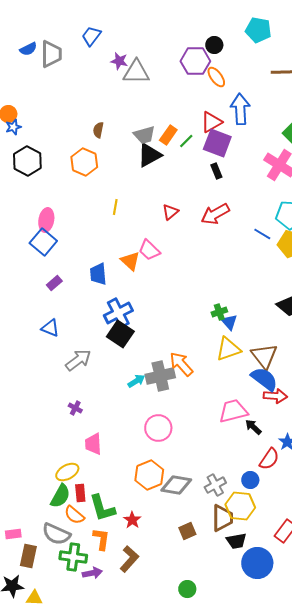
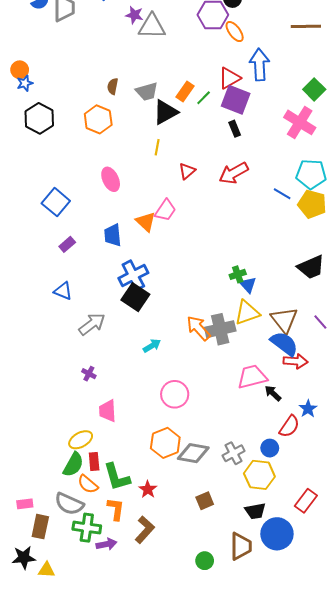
gray trapezoid: (144, 135) -> (147, 91), moved
yellow line: (115, 207) -> (157, 147), moved
pink ellipse: (46, 220) -> (111, 179), moved, turned -35
pink trapezoid: (149, 250) -> (165, 210), turned -100
gray cross: (160, 376) -> (220, 329), moved
brown trapezoid: (222, 518) -> (241, 546), moved

